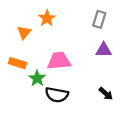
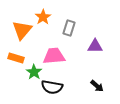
gray rectangle: (99, 19) -> (69, 28), moved
orange triangle: (24, 32) -> (22, 30), size x1.5

